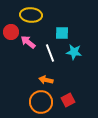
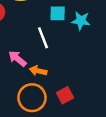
pink arrow: (28, 42) -> (17, 59), moved
cyan star: (74, 52) -> (81, 21), moved

